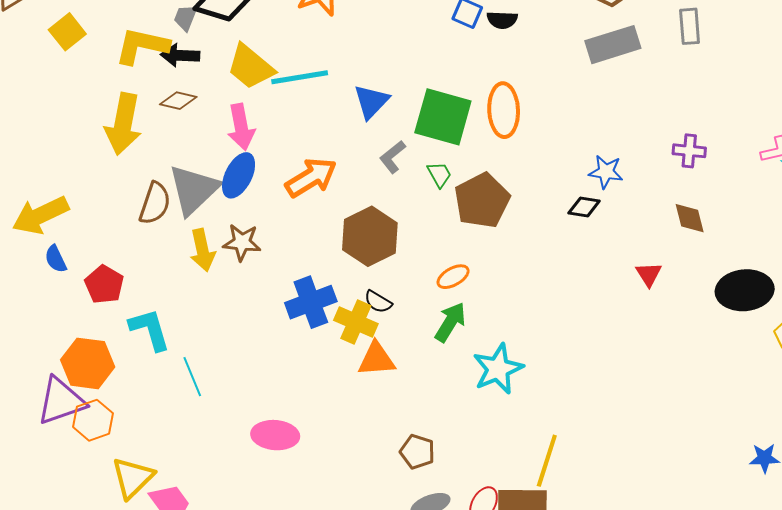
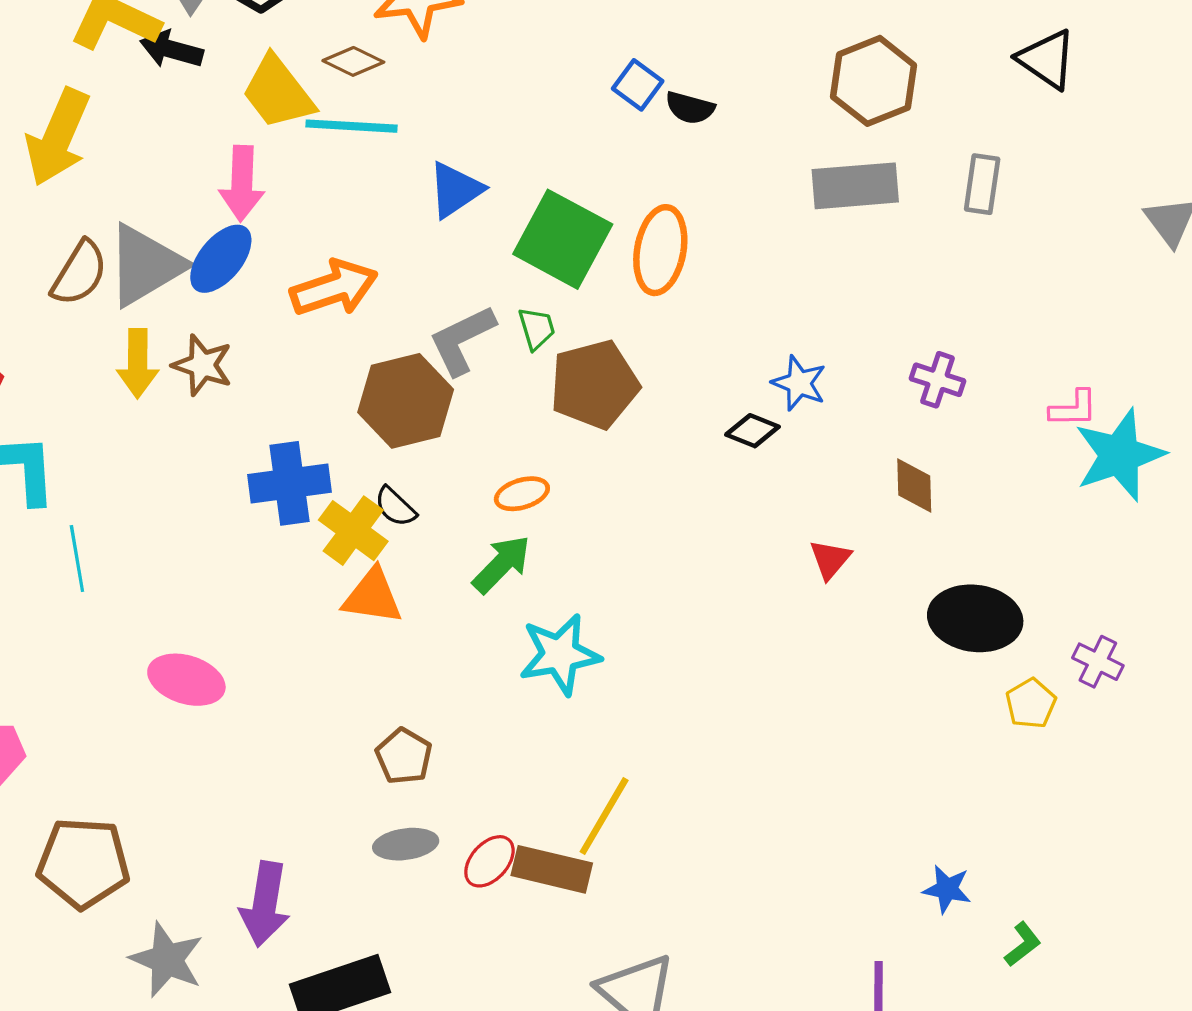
brown diamond: (178, 101) -> (353, 61), moved
gray L-shape: (393, 157) -> (462, 340), moved, size x1.4

